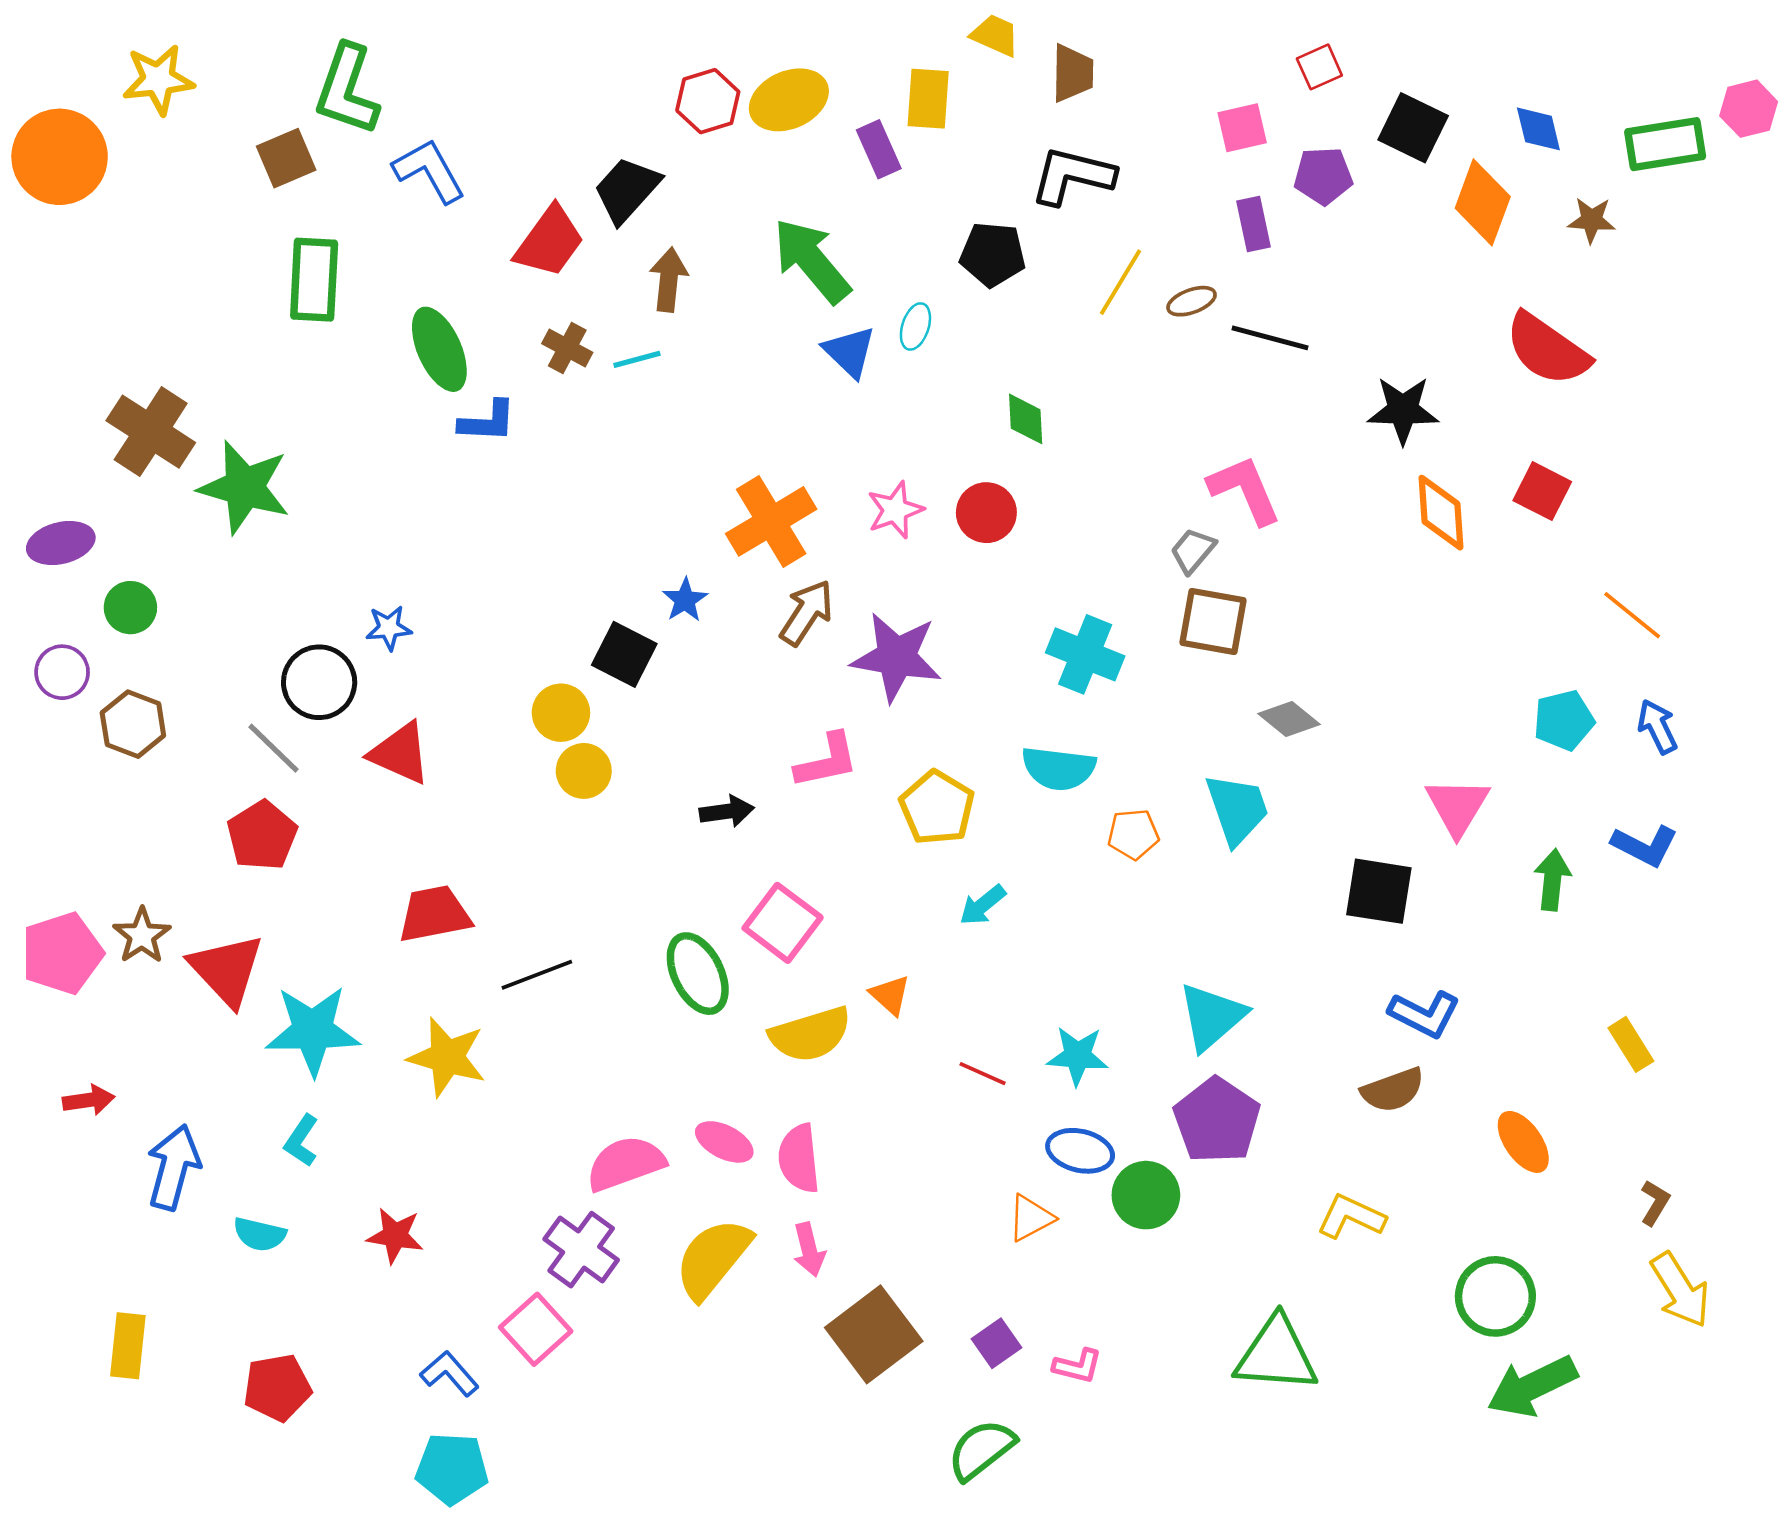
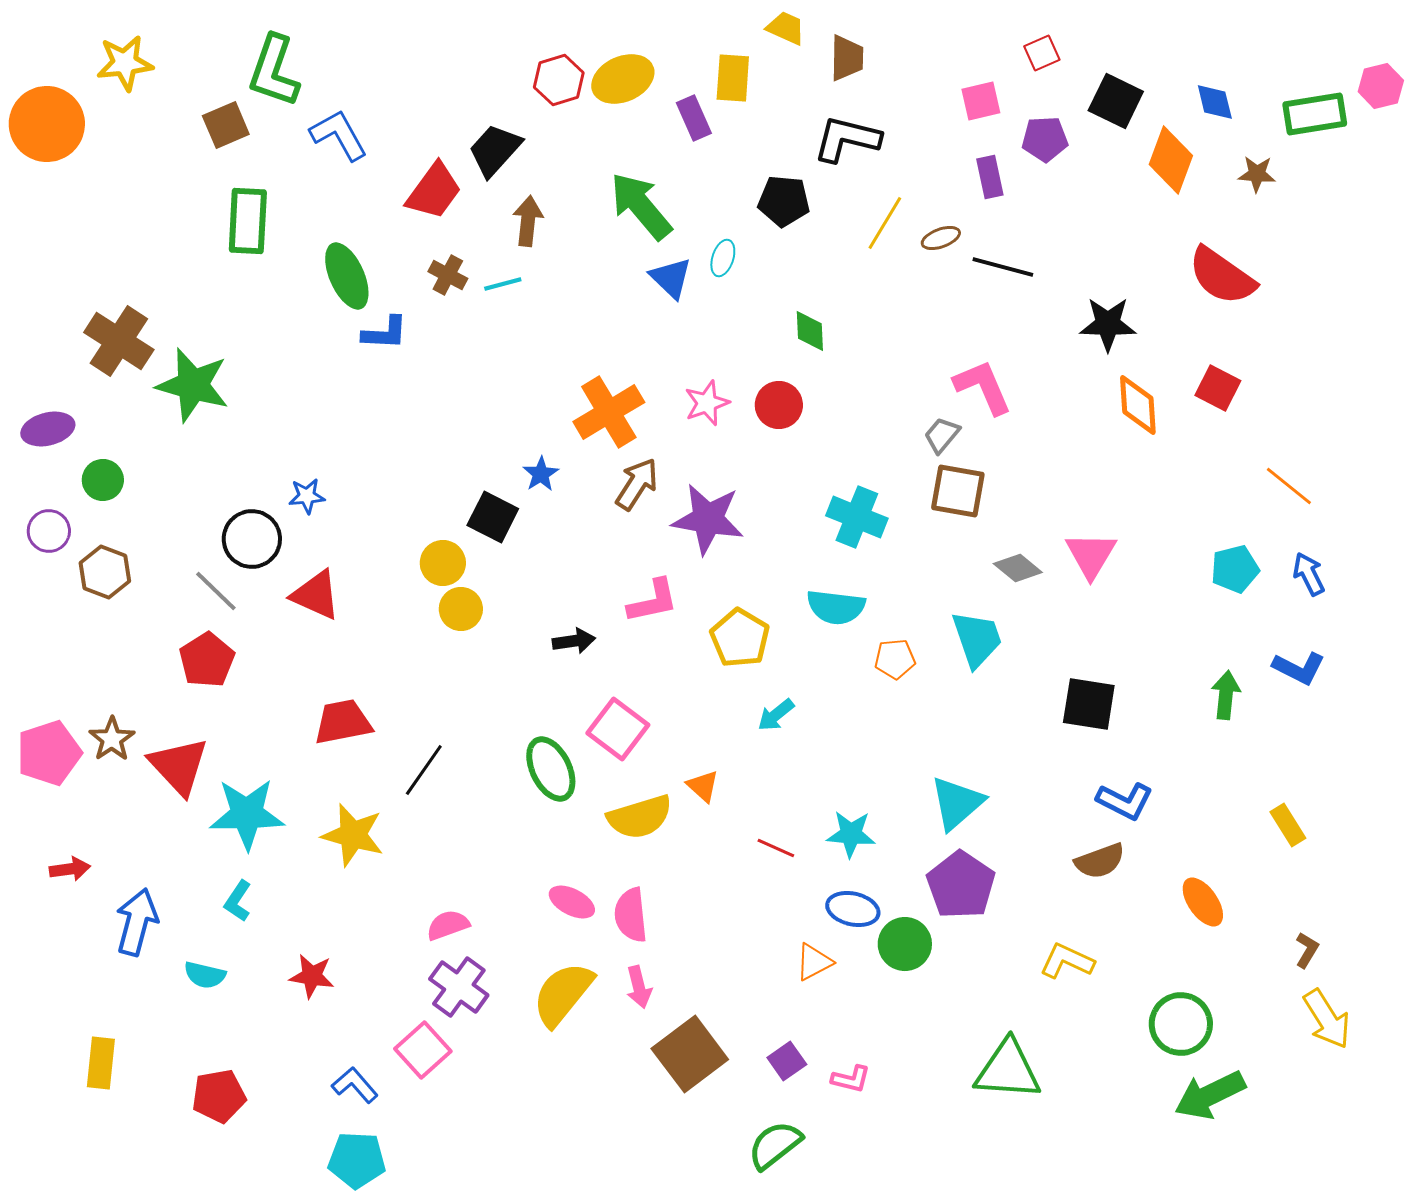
pink triangle: (1457, 806) -> (1091, 555), moved
black line: (537, 975) -> (424, 770), turned -34
pink semicircle: (626, 1163) -> (448, 925), moved, size x0.7

